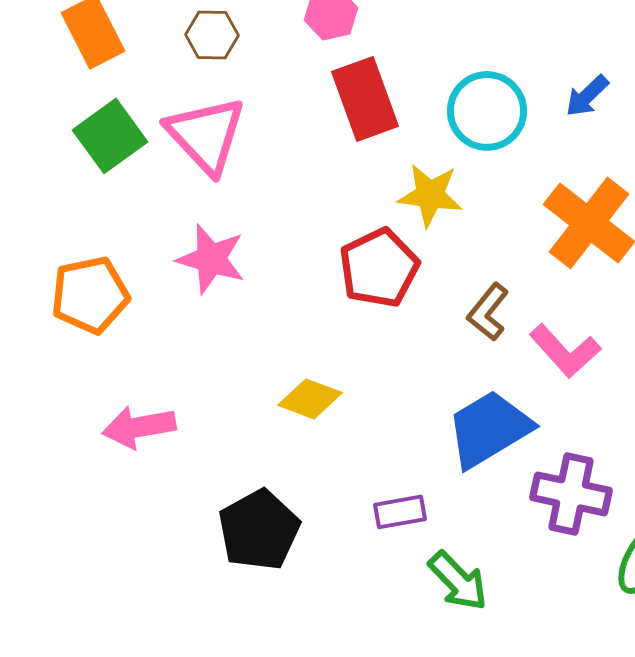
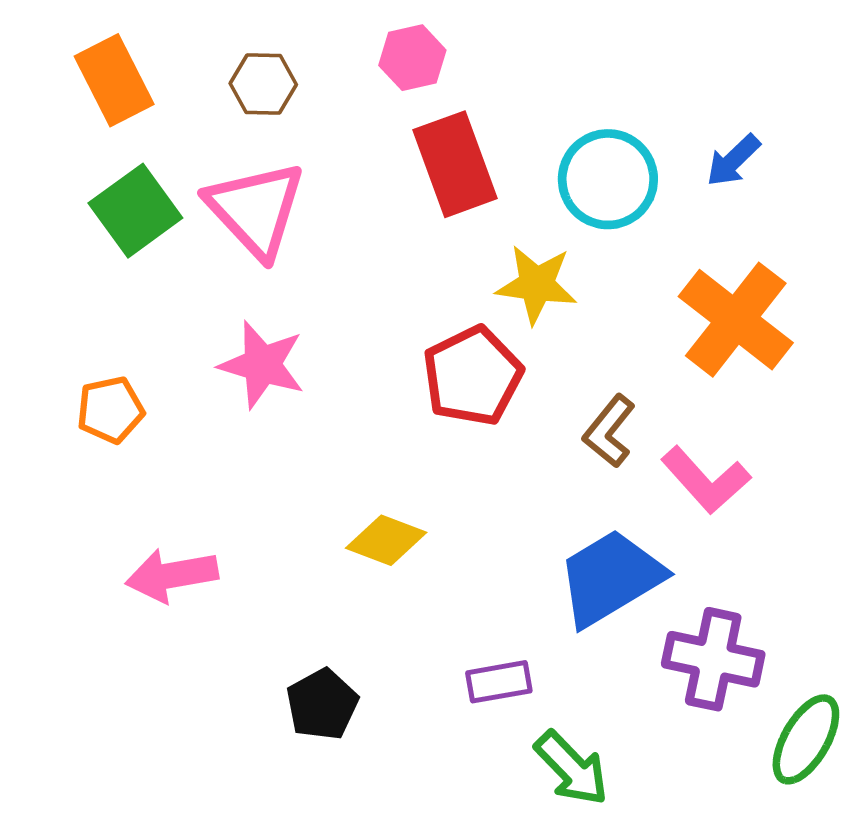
orange pentagon: (90, 295) -> (110, 410), size x0.7
black pentagon: (259, 530) -> (322, 704), size x0.7

